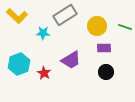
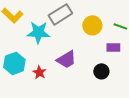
cyan star: (43, 33) -> (38, 32), size x1.6
purple rectangle: (104, 48) -> (113, 47), moved

